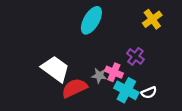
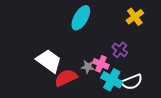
white semicircle: (149, 93) -> (132, 82), size x1.5

